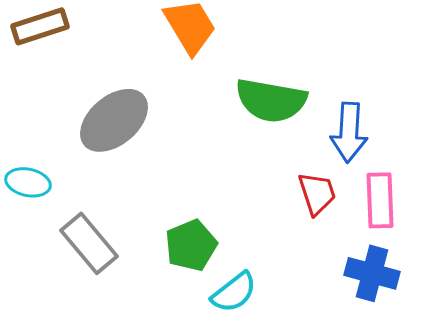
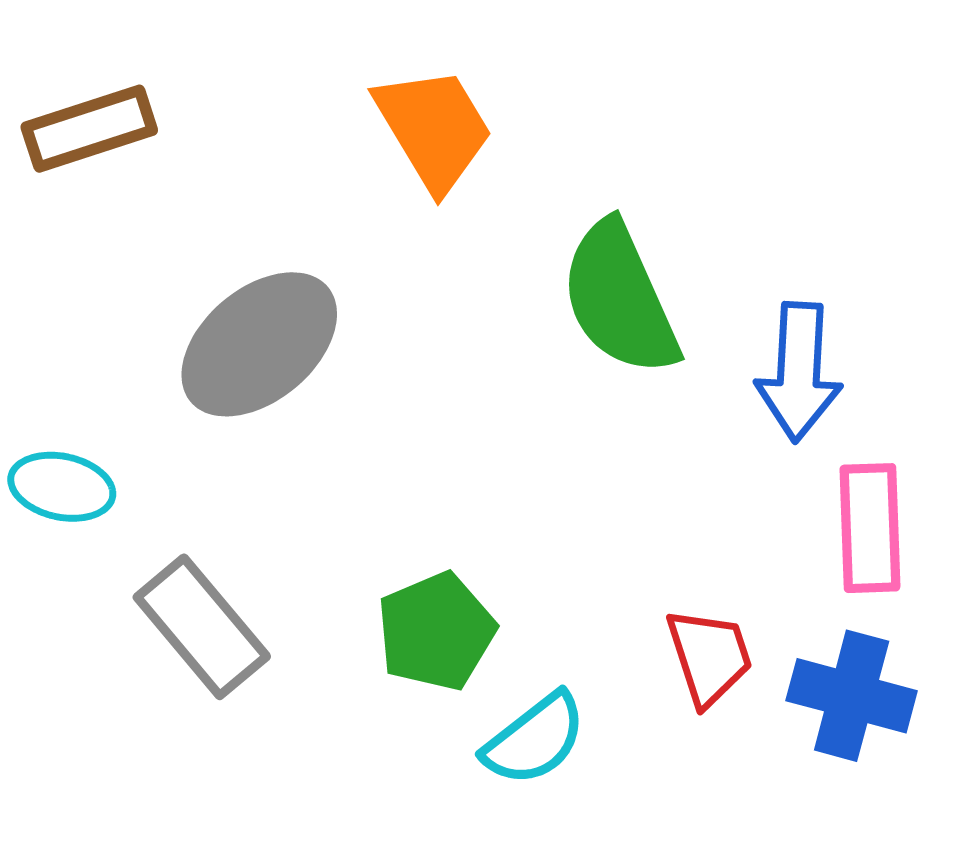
green semicircle: (271, 100) -> (620, 298), turned 56
red trapezoid: (317, 193) -> (709, 657), moved

